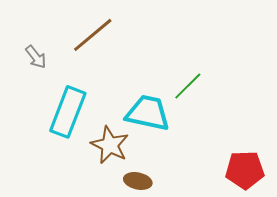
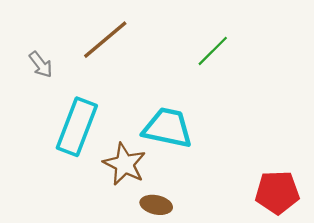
green line: (188, 86) -> (213, 51), moved

